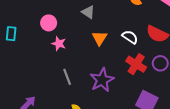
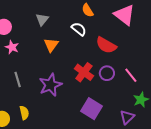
gray triangle: (88, 12) -> (42, 19), turned 32
white semicircle: (130, 37) -> (79, 29), moved

